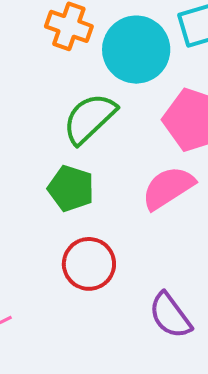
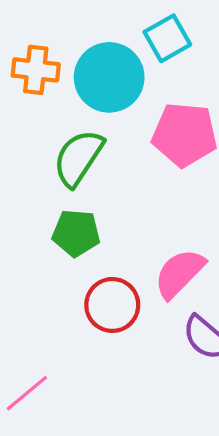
pink semicircle: (168, 188) -> (179, 273), moved

